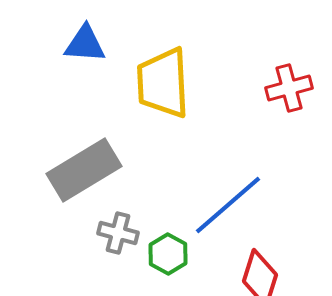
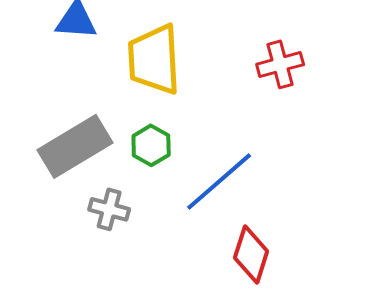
green hexagon: (168, 254) -> (151, 145), moved

